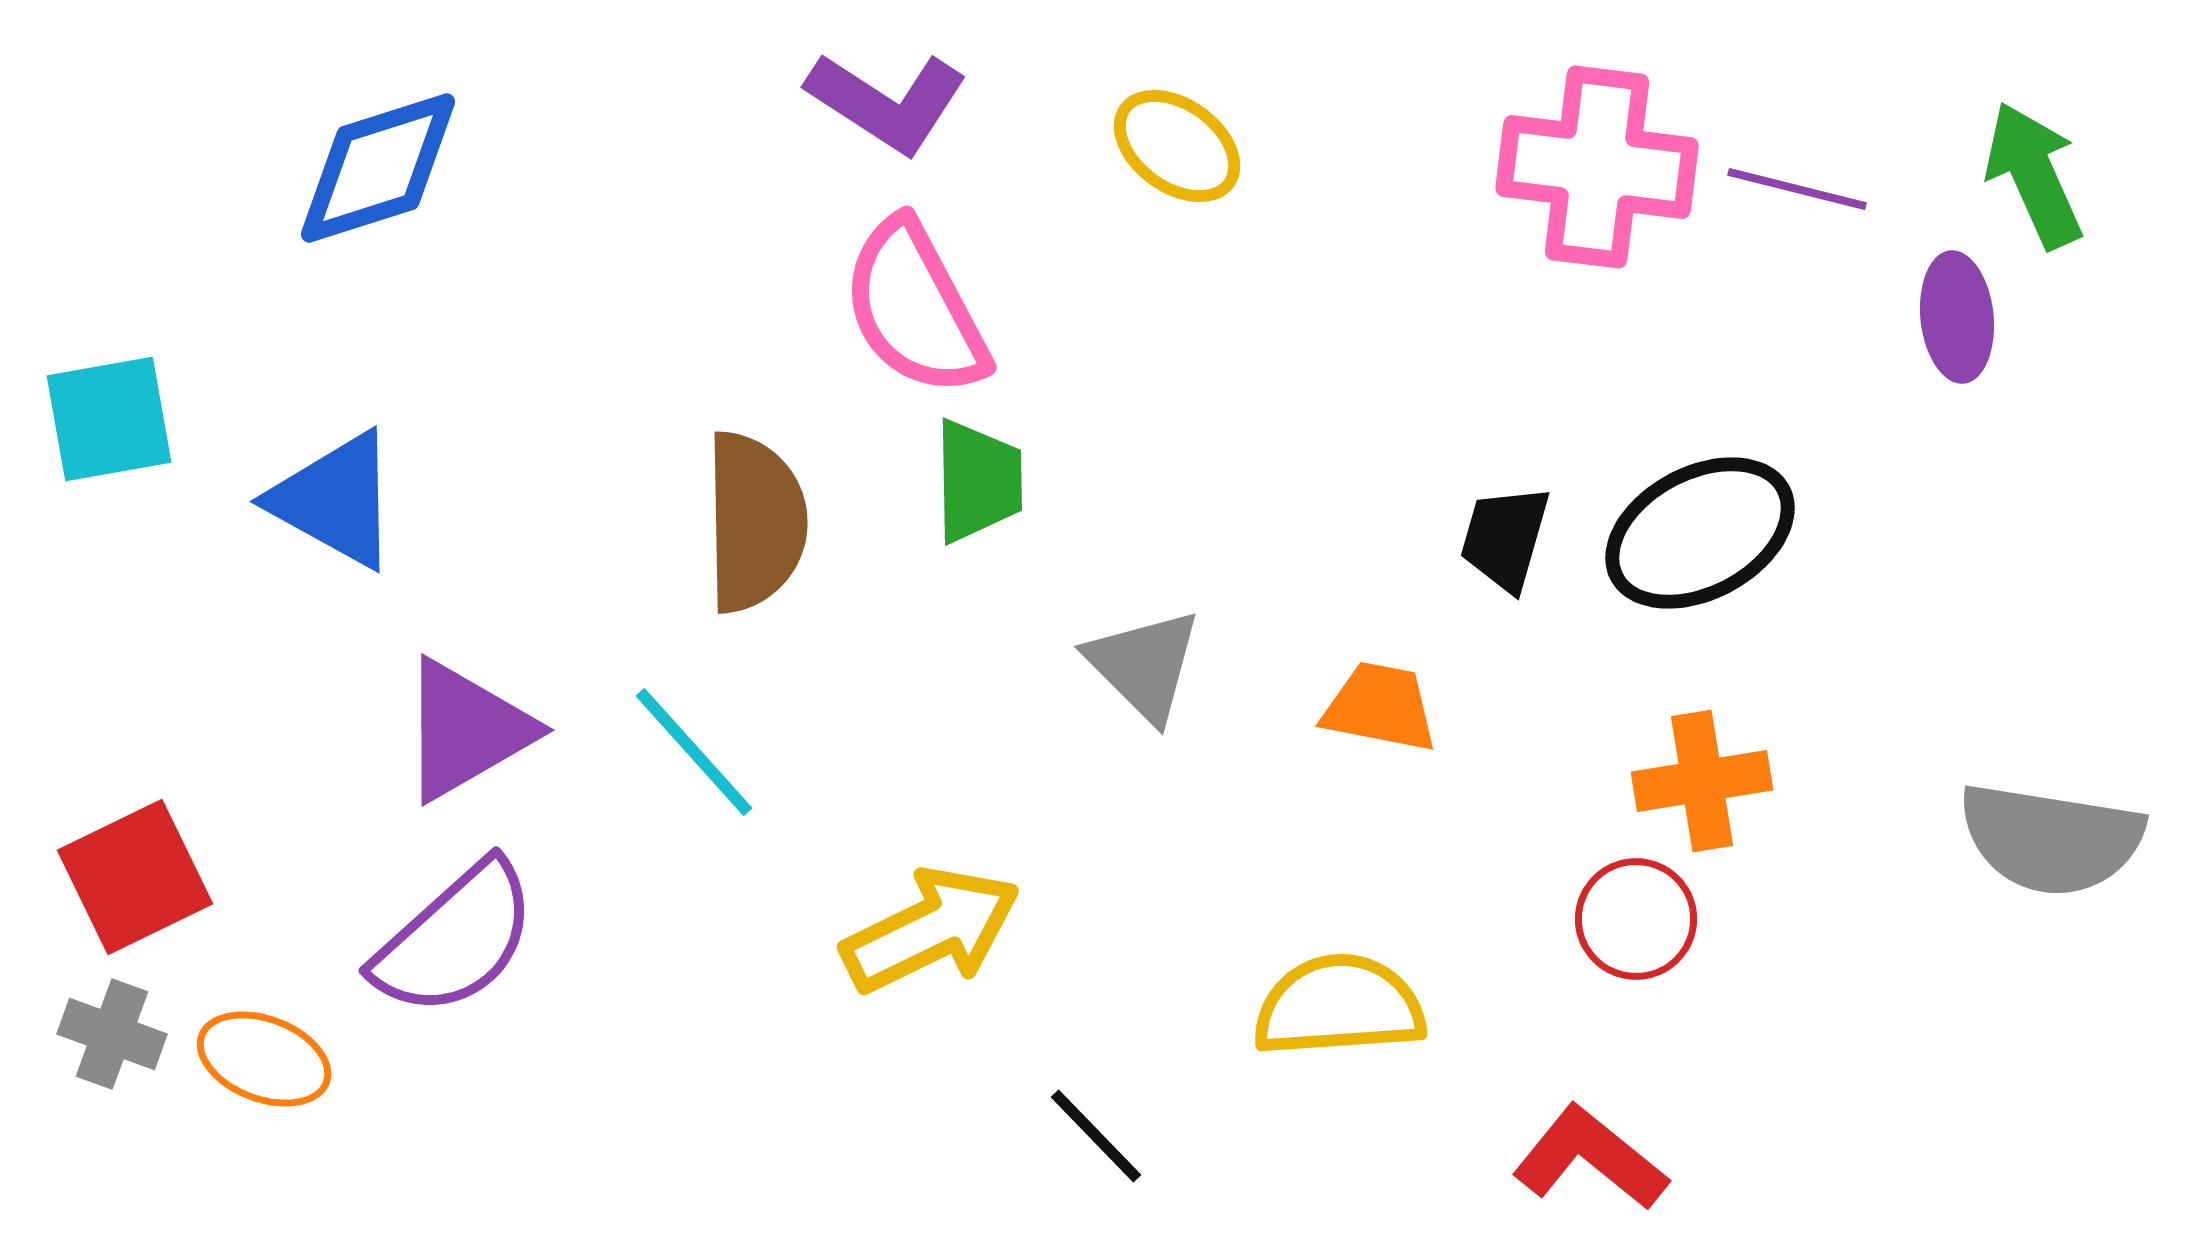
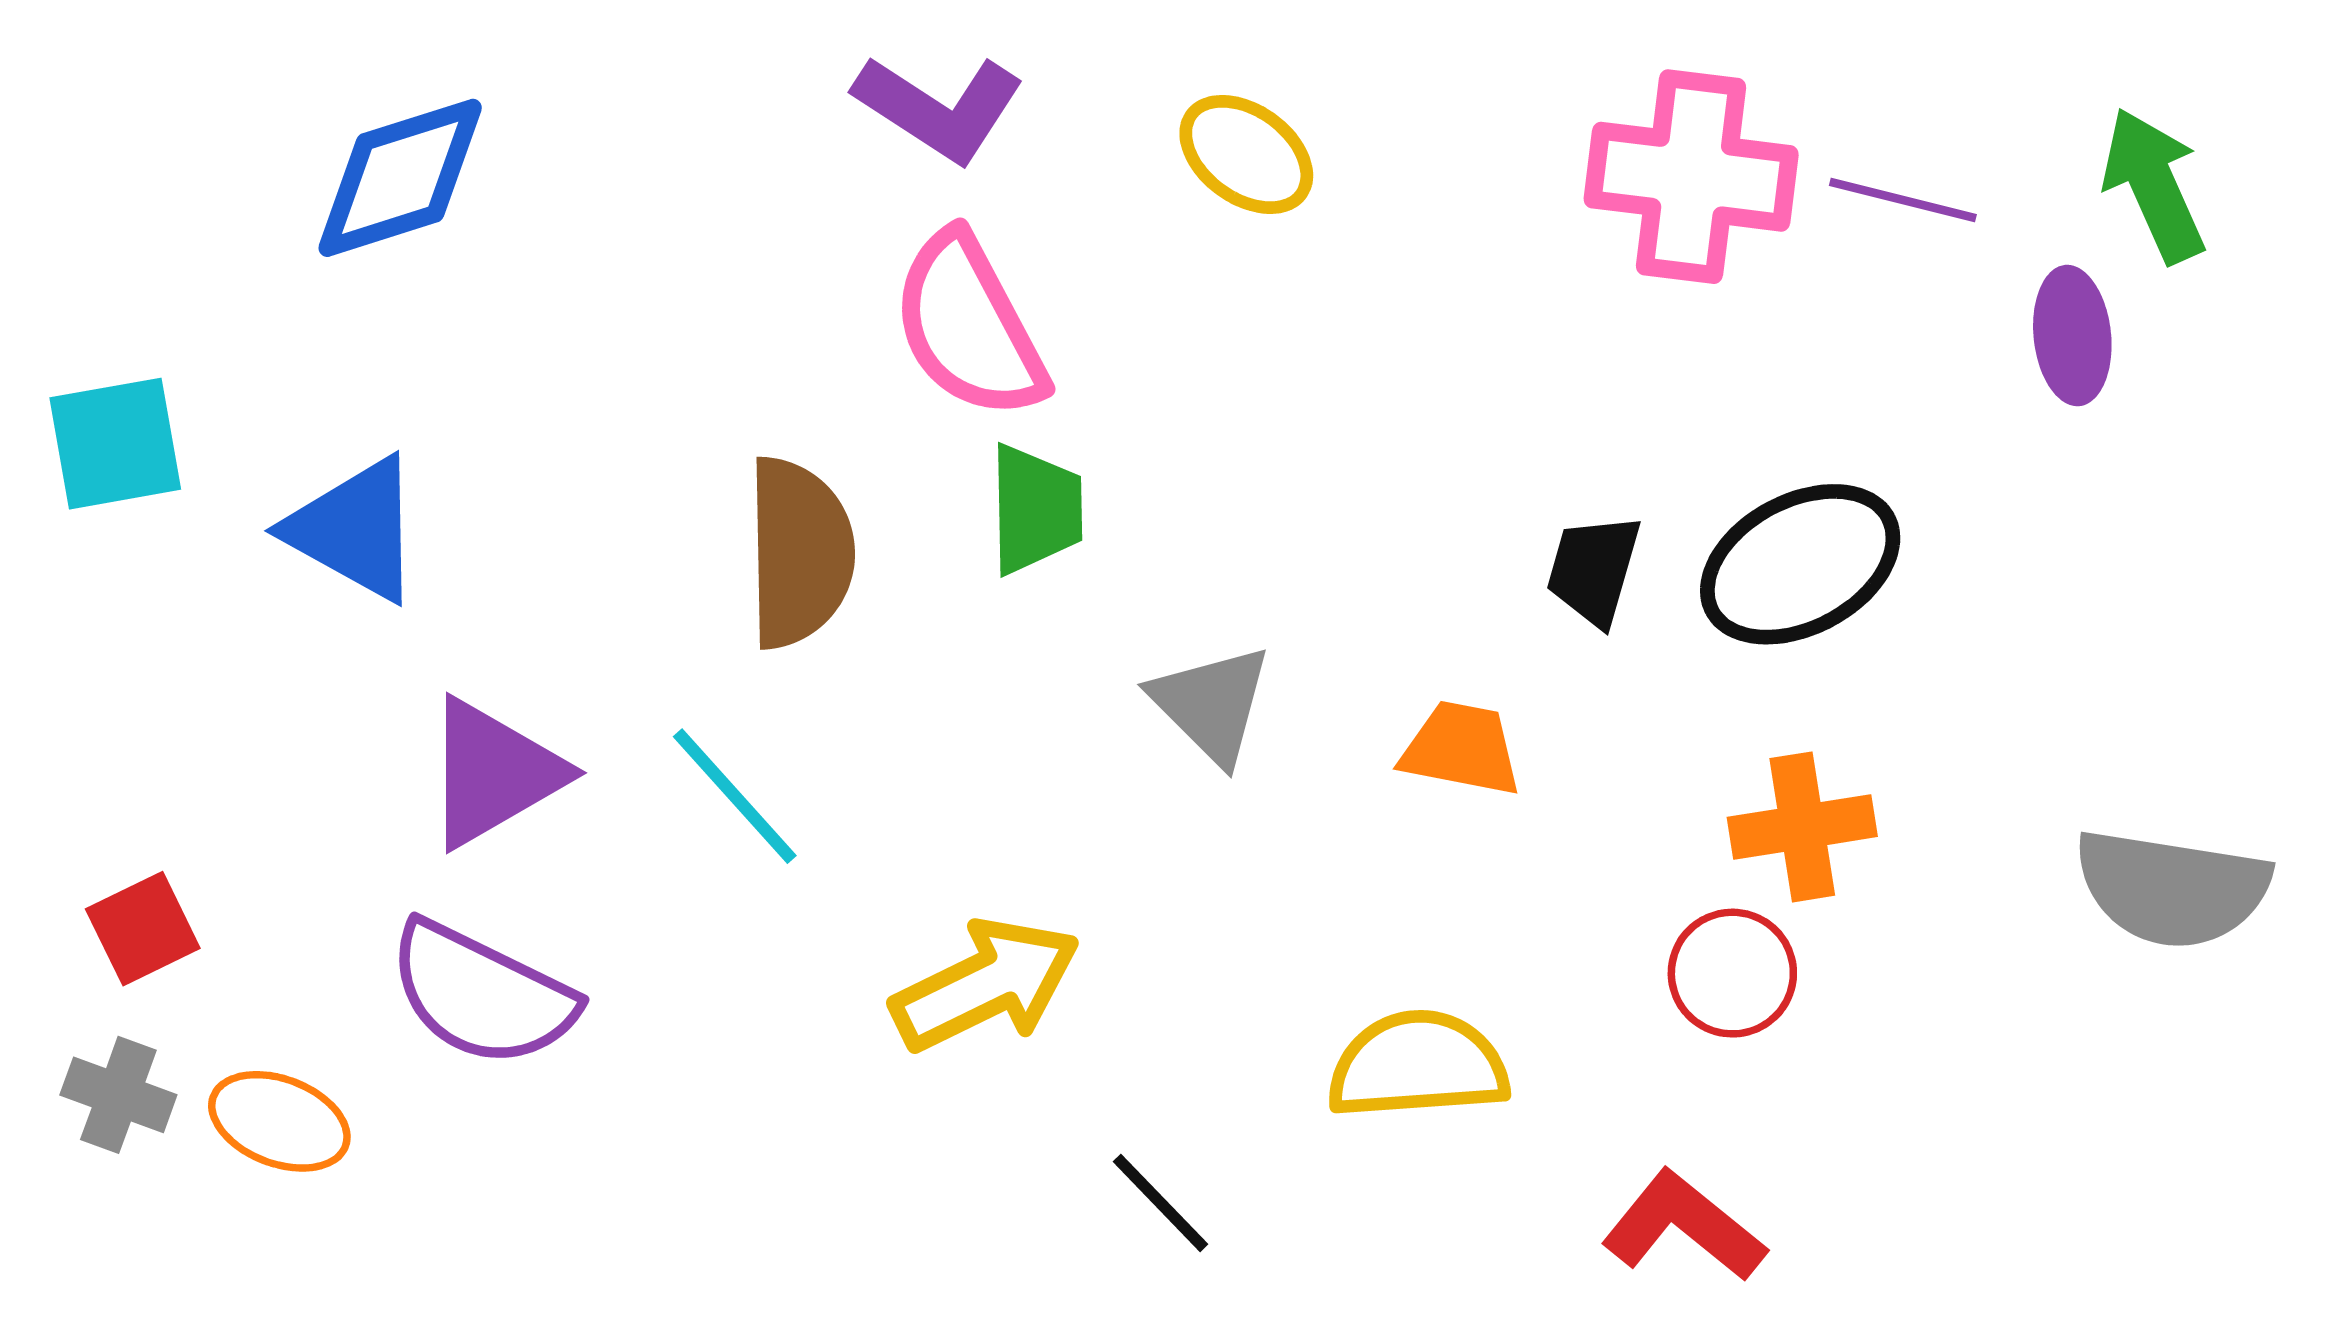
red square: (135, 877) -> (143, 929), size x0.7
purple semicircle: (455, 939) -> (482, 994), turned 68

